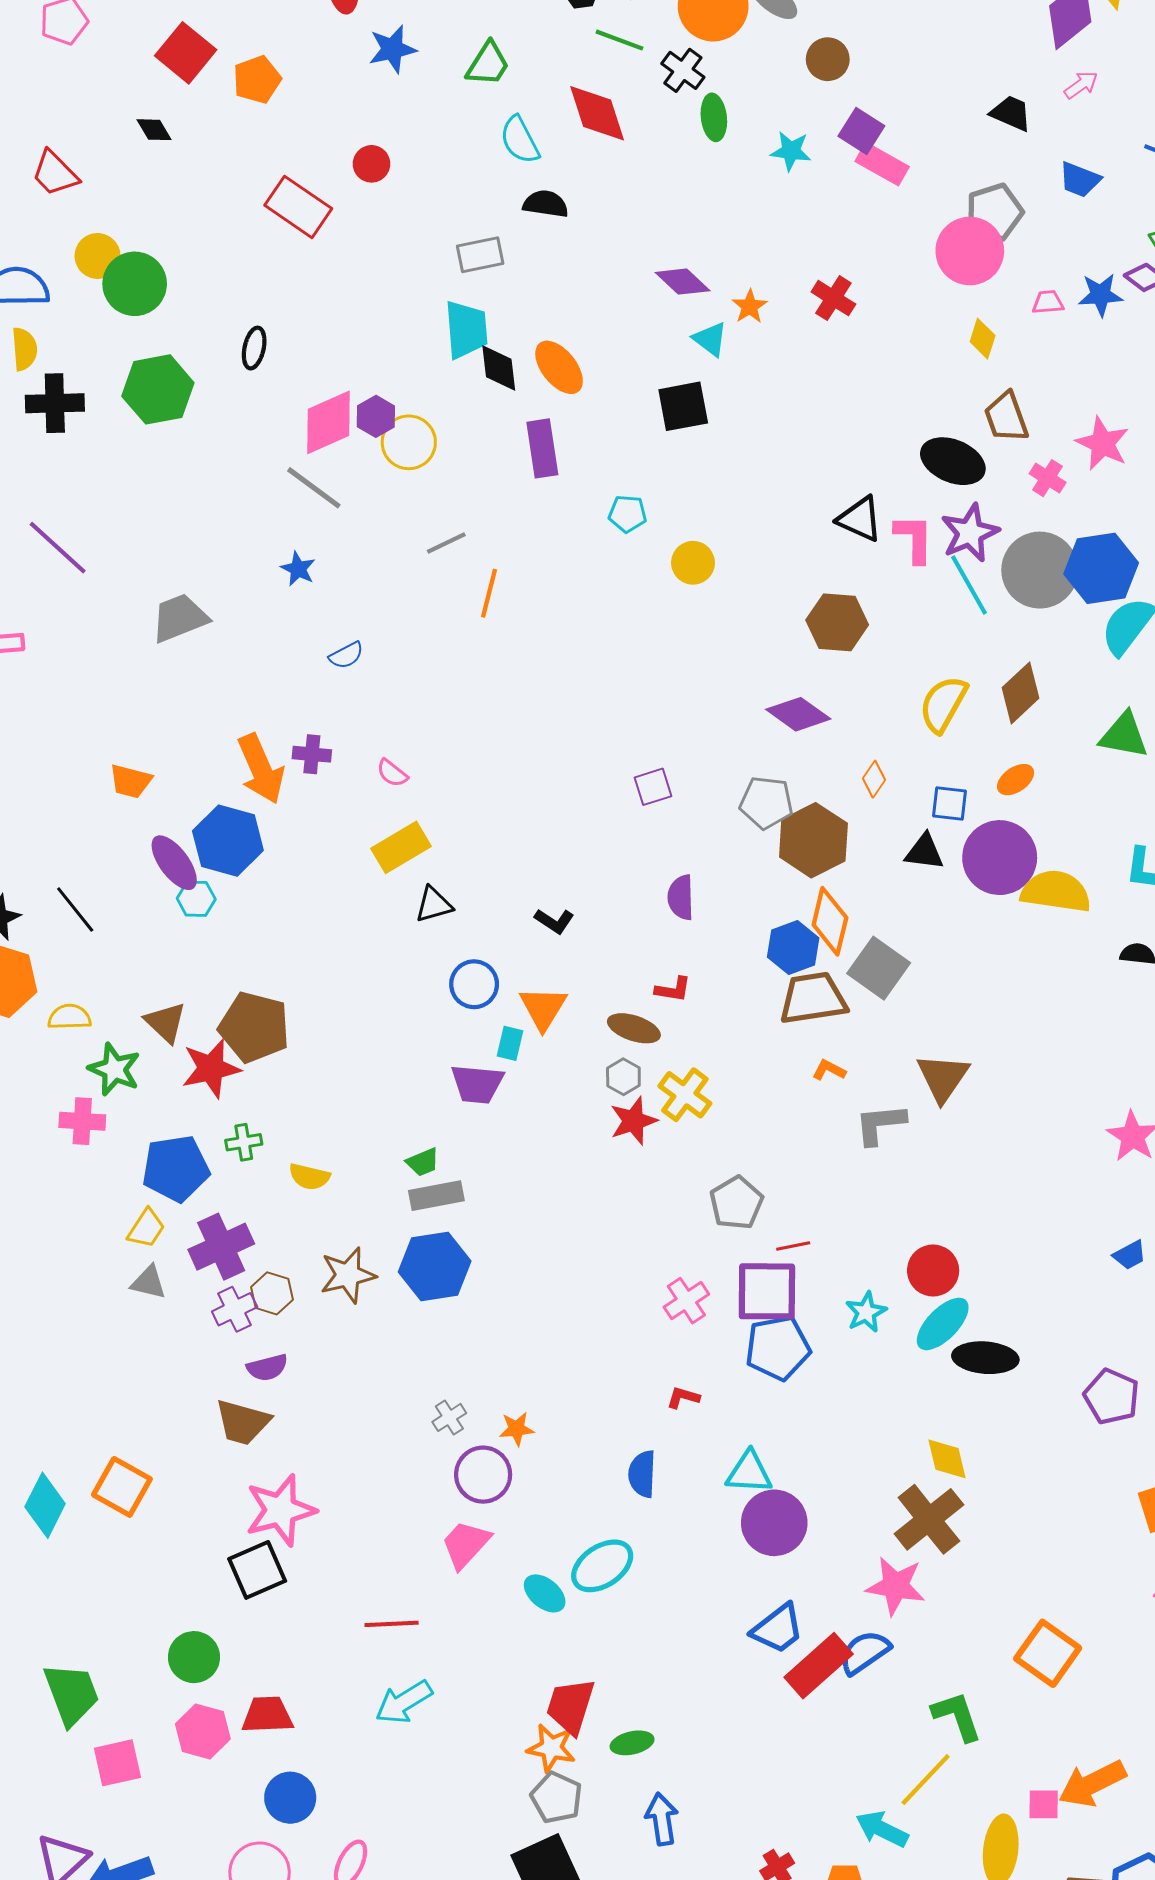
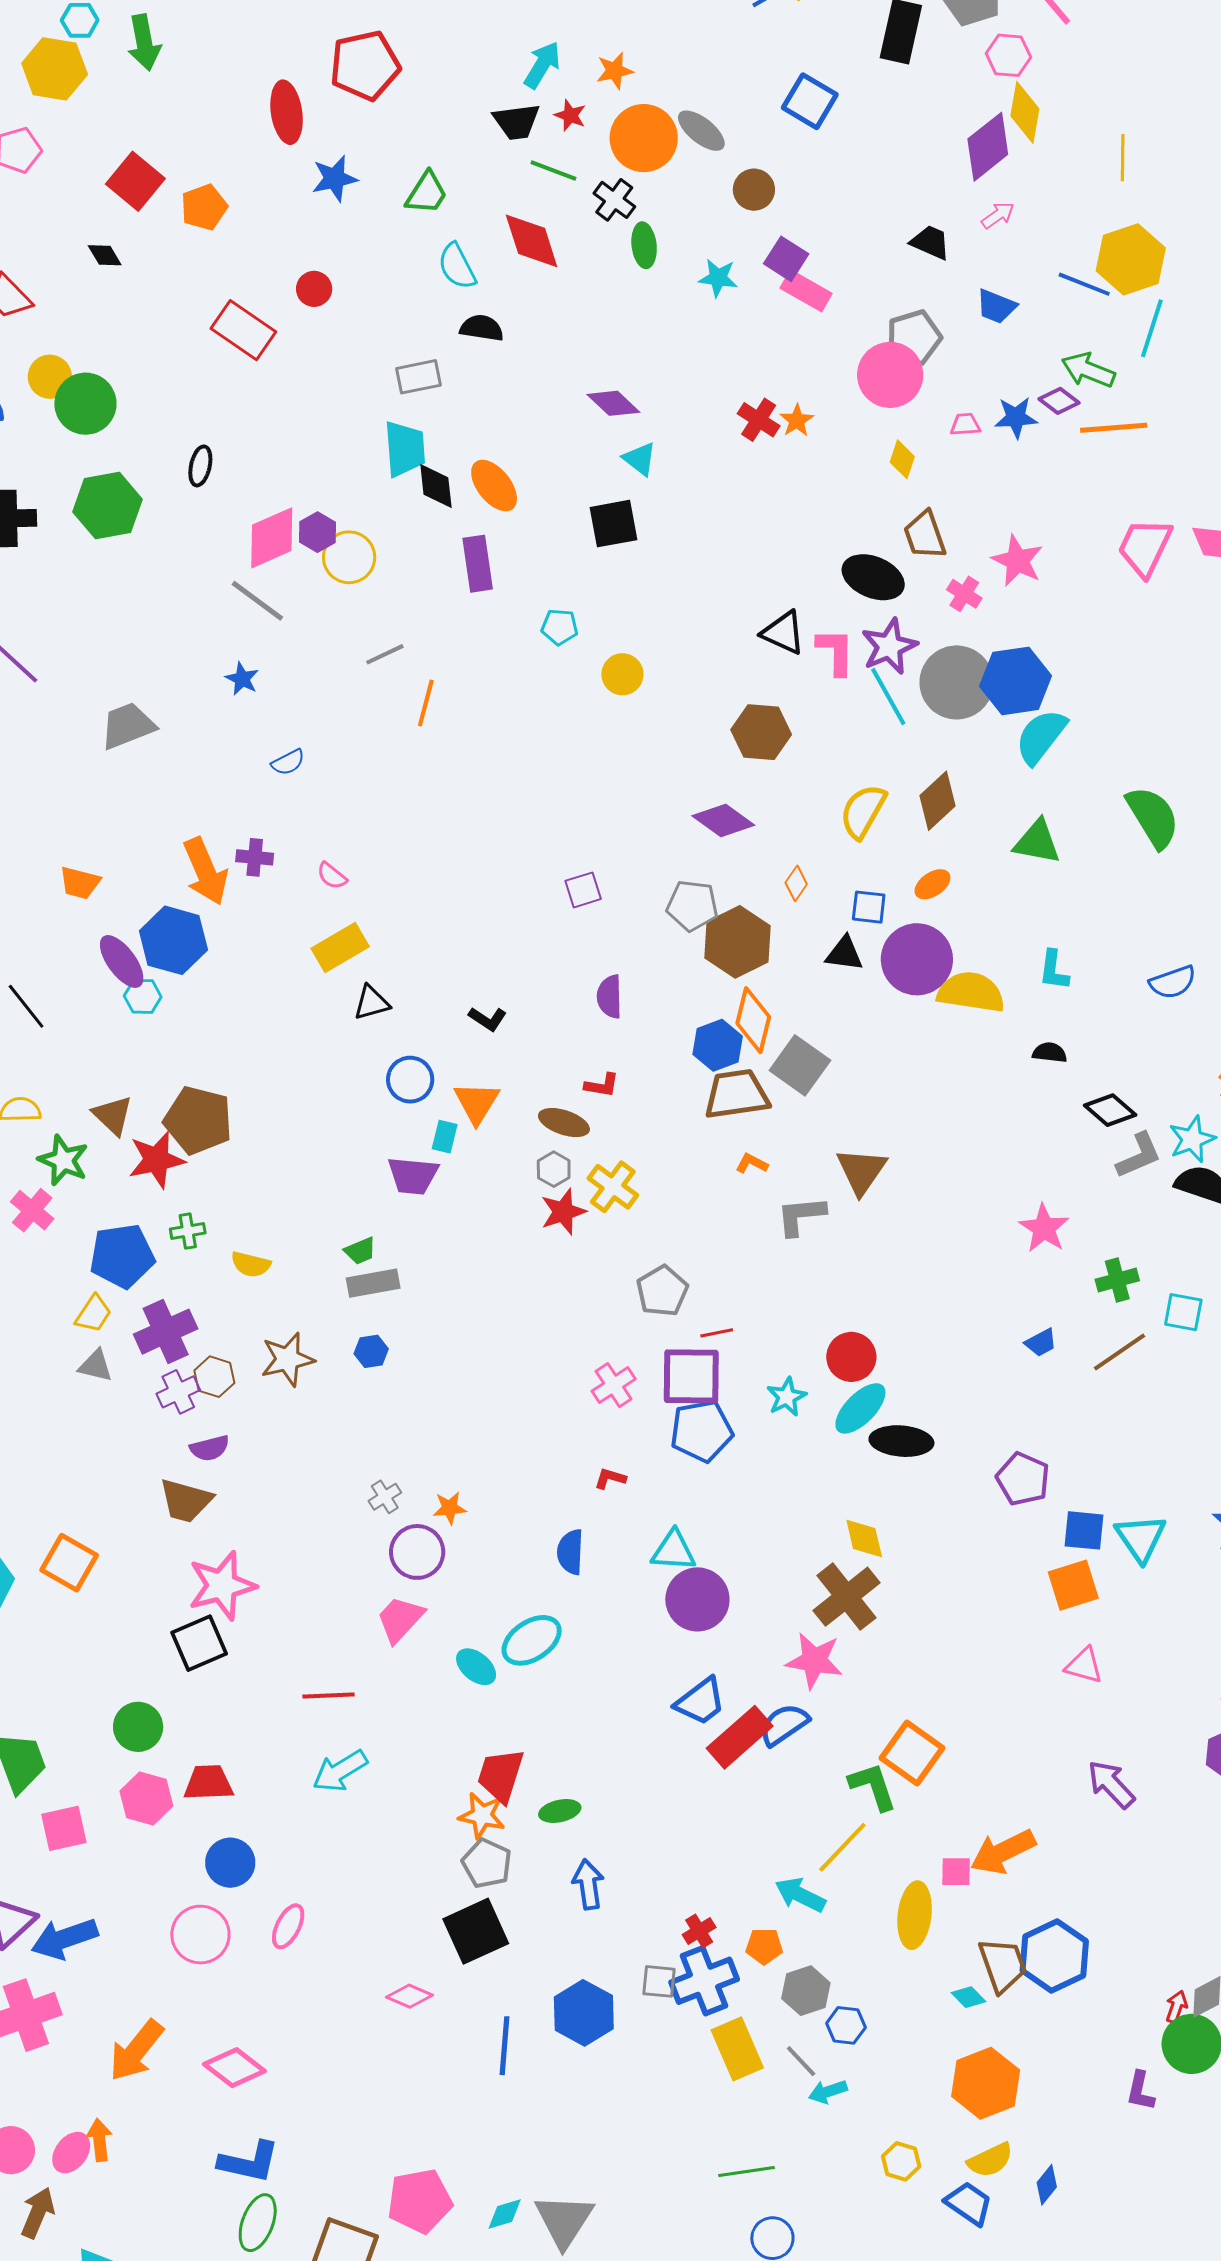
orange star: (750, 306) -> (797, 420), moved
pink cross: (82, 1121) -> (32, 1210), turned 36
blue hexagon: (435, 1266) -> (371, 1351), size x0.5
orange square: (1048, 1653) -> (912, 1753), moved

